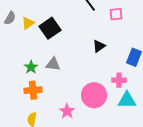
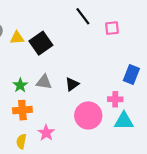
yellow triangle: (28, 23) -> (17, 38), turned 32
black triangle: (99, 46) -> (72, 84), moved
pink star: (67, 111) -> (46, 133), moved

